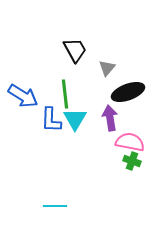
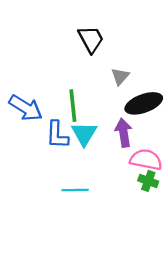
black trapezoid: (75, 50) -> (91, 39), moved
cyan line: (55, 206) -> (75, 190), moved

